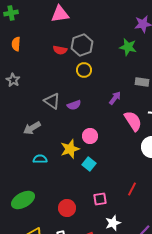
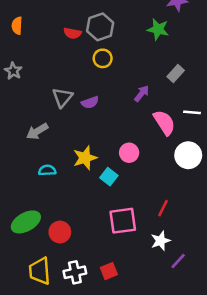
gray rectangle: (142, 82) -> (176, 73), turned -56
gray triangle: (52, 101) -> (62, 97), turned 36
pink circle: (90, 136) -> (129, 153), moved
pink square: (100, 199) -> (123, 221), size x1.6
red circle: (67, 208) -> (60, 232), moved
white star: (113, 223) -> (161, 241), moved

